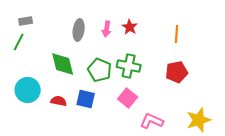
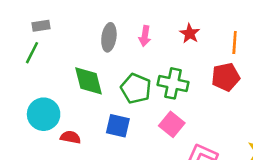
red star: (130, 27) -> (190, 33), moved
red pentagon: (177, 72) -> (226, 77), moved
red semicircle: (59, 101) -> (70, 137), moved

